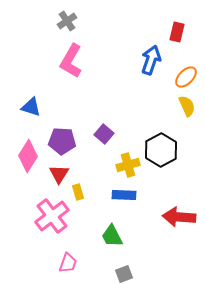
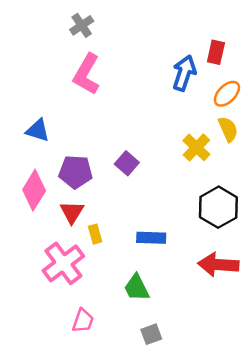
red rectangle: (177, 32) -> (216, 52), moved
black hexagon: (161, 150) -> (218, 207), moved
yellow cross: (128, 165) -> (196, 147), moved, turned -30

